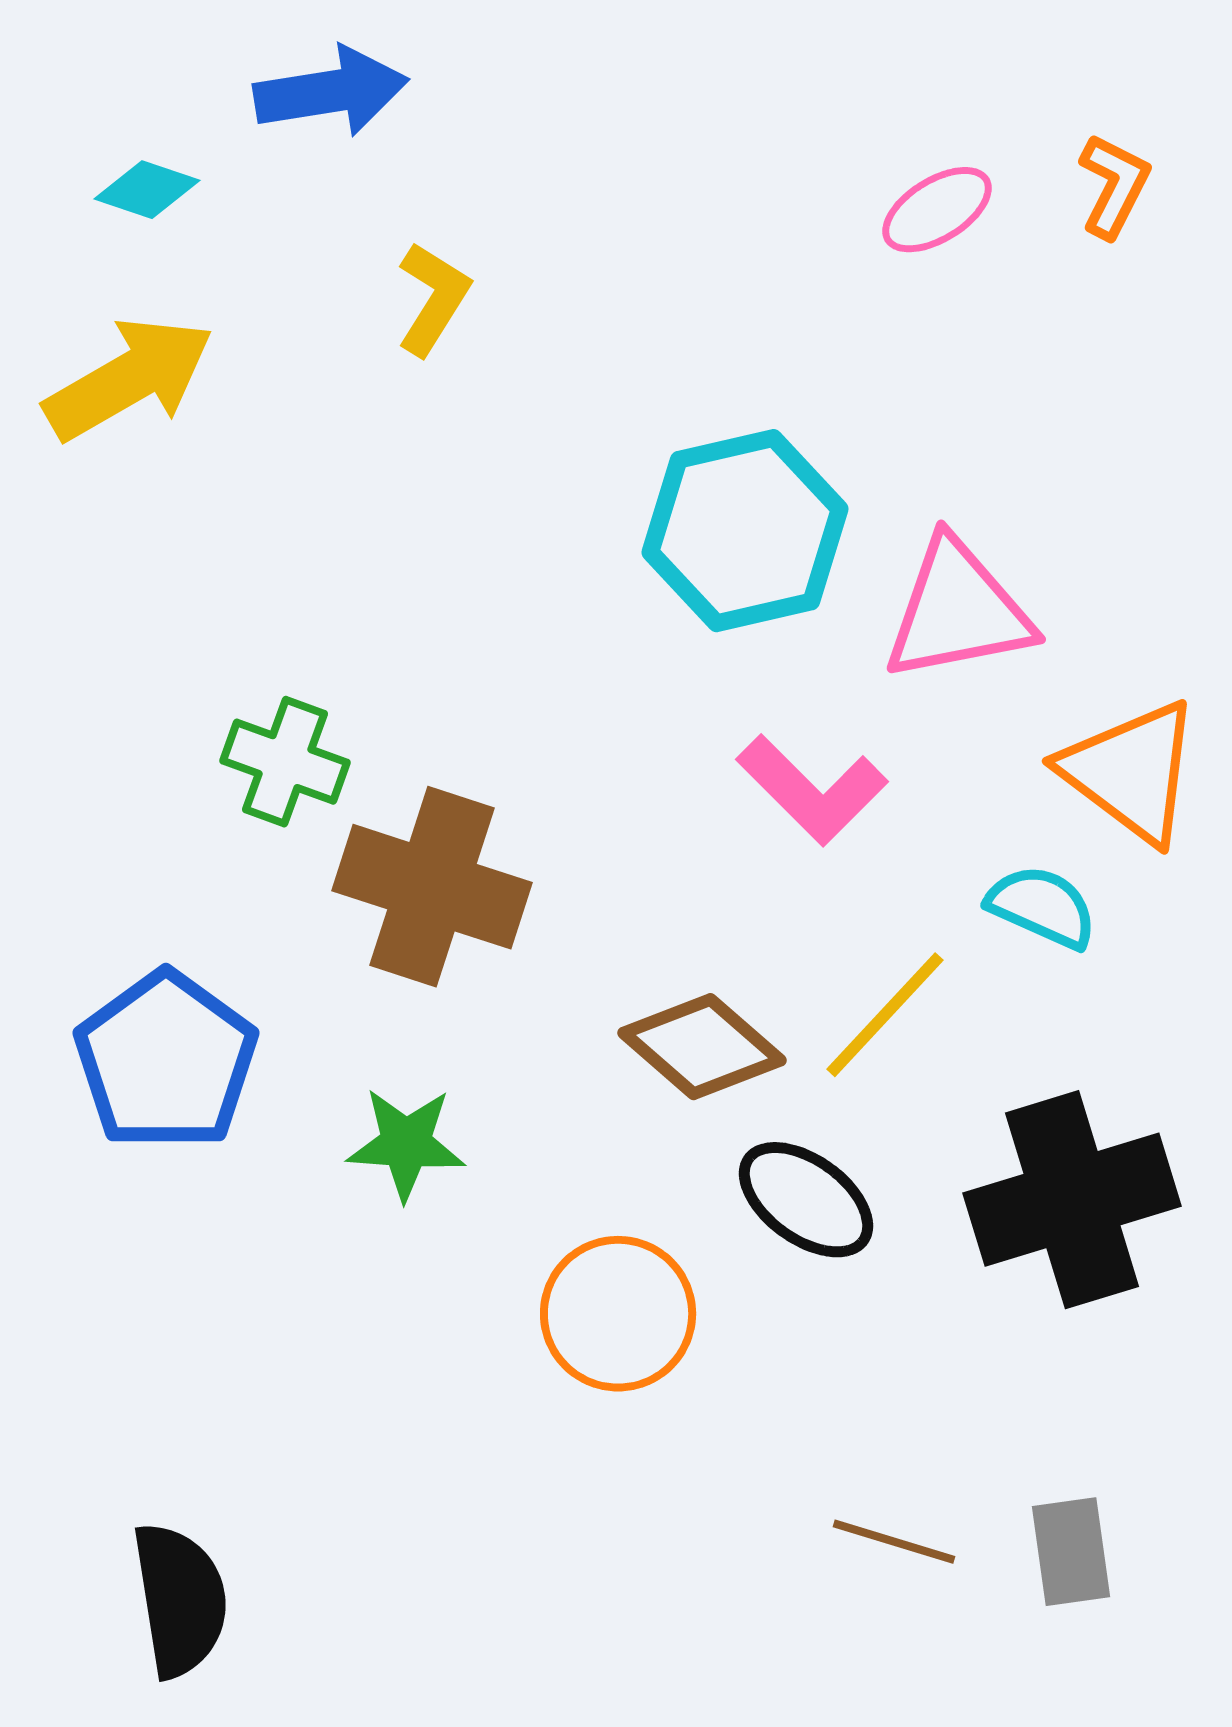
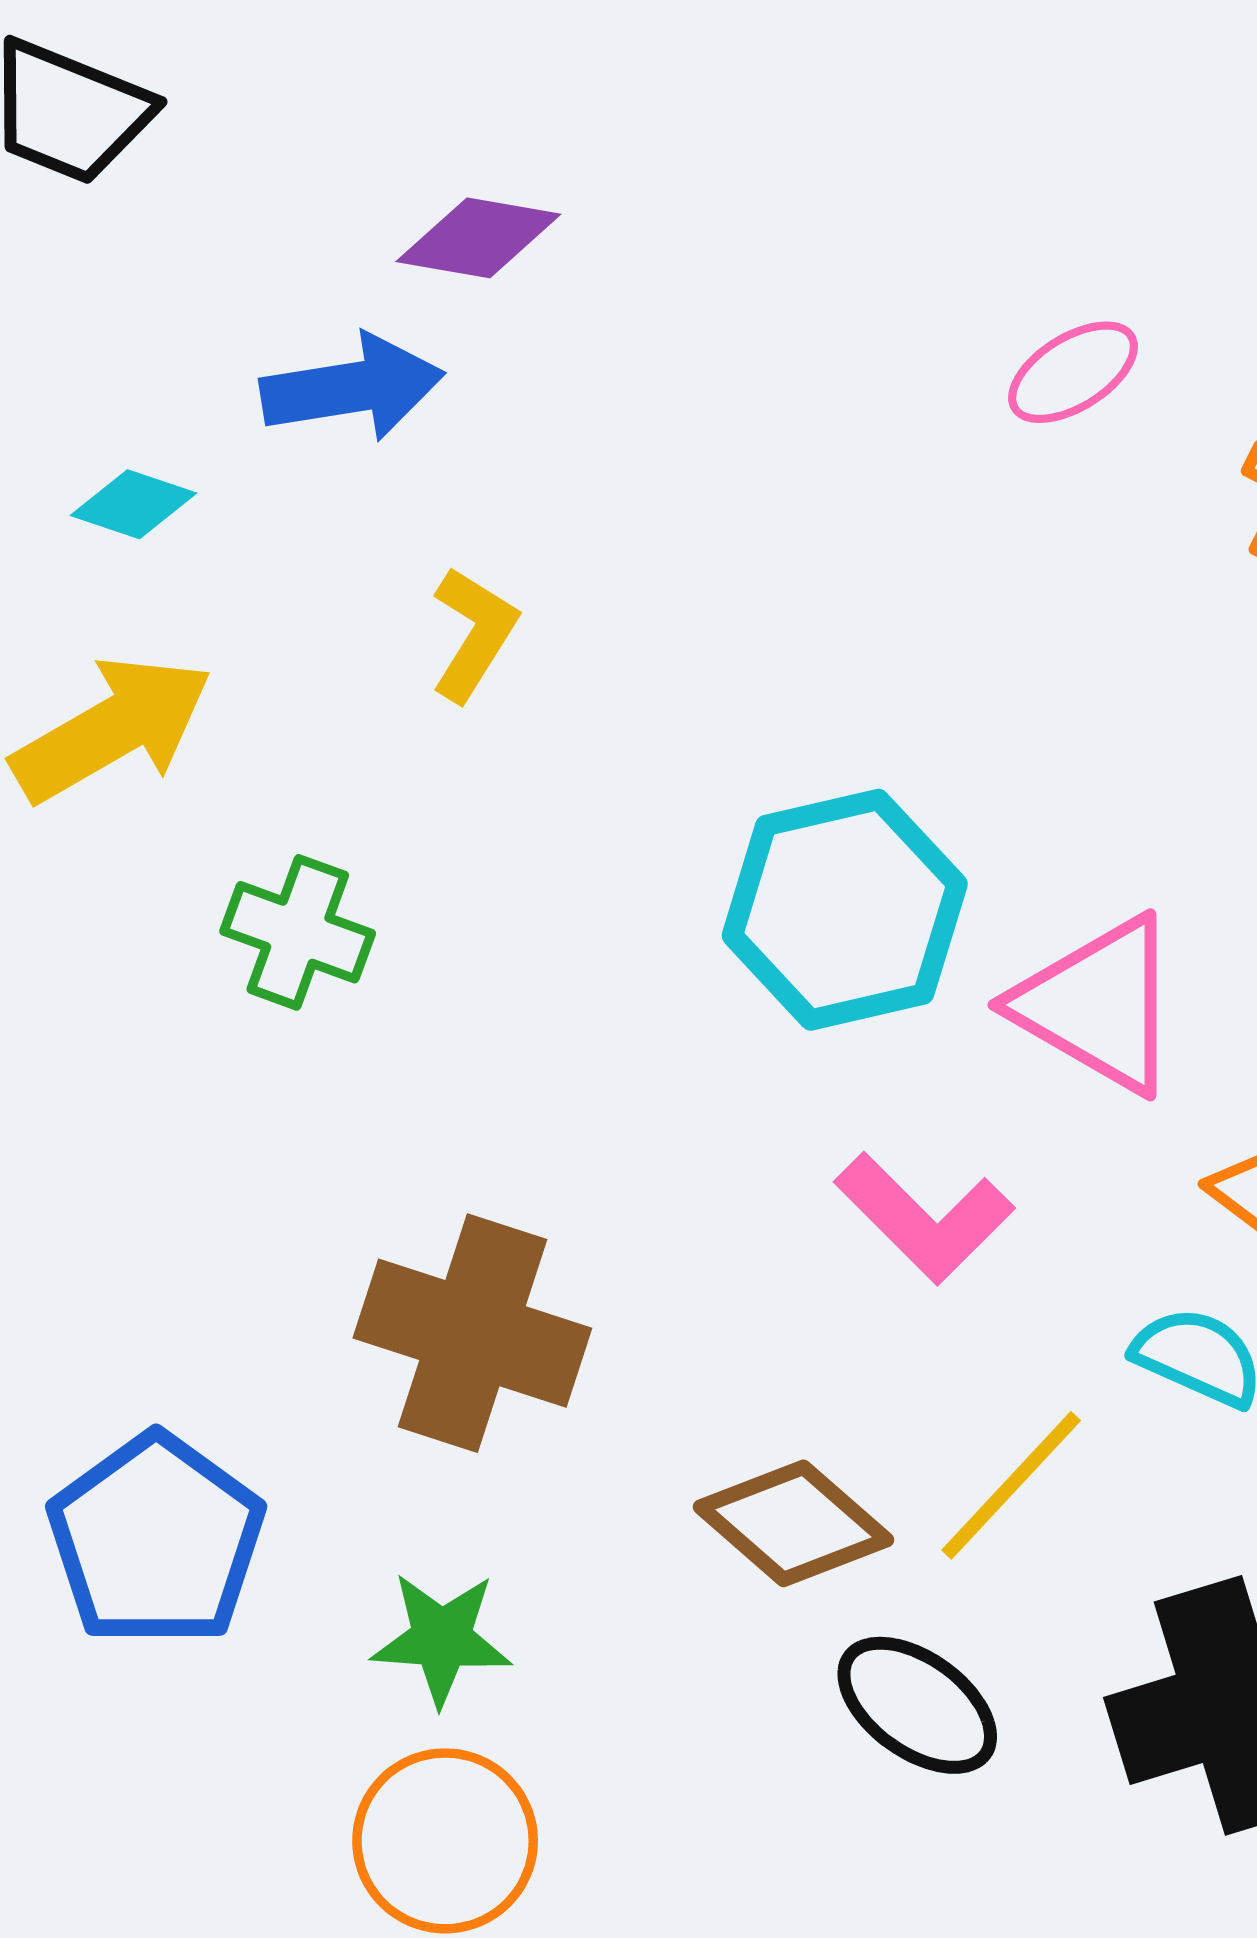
pink ellipse: (937, 210) -> (1073, 372), moved
pink triangle: (958, 611) -> (1098, 1005), turned 41
green cross: (285, 762) -> (298, 932), moved
orange circle: (618, 1314) -> (445, 1841), moved

